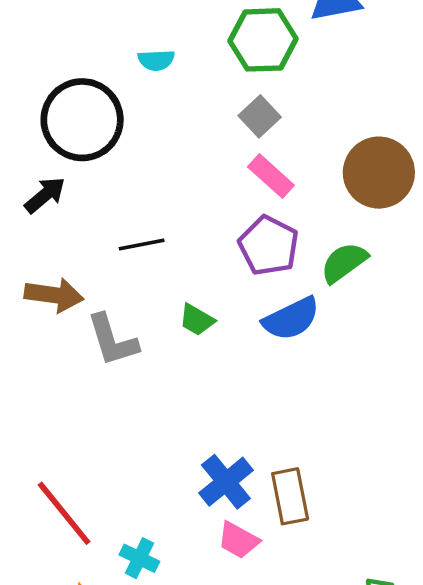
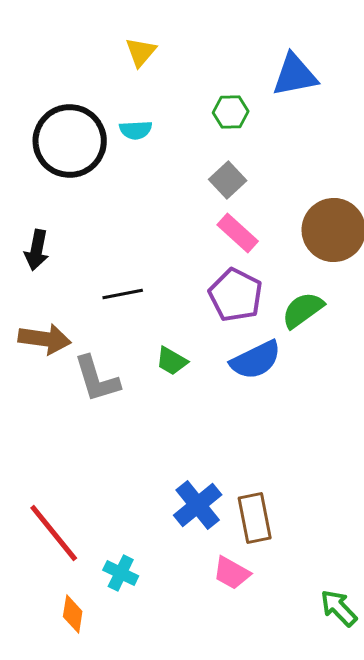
green hexagon: (263, 40) -> (231, 112), size x0.6
black circle: (82, 120) -> (70, 141), moved
black arrow: (45, 195) -> (37, 250), turned 141
pink trapezoid: (238, 540) -> (232, 573), moved

